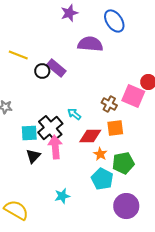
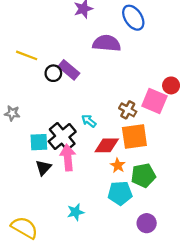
orange square: (115, 128) -> (134, 137), size x1.4
cyan pentagon: (102, 179) -> (120, 193), turned -30
purple circle: (126, 206) -> (147, 223), size x0.7

